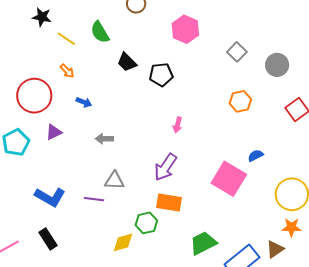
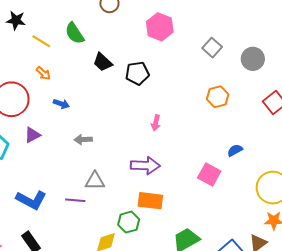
purple arrow: (165, 167) -> (145, 166), turned -120
pink square: (229, 179) -> (209, 175), size x0.7

